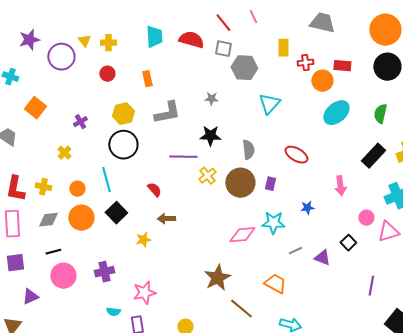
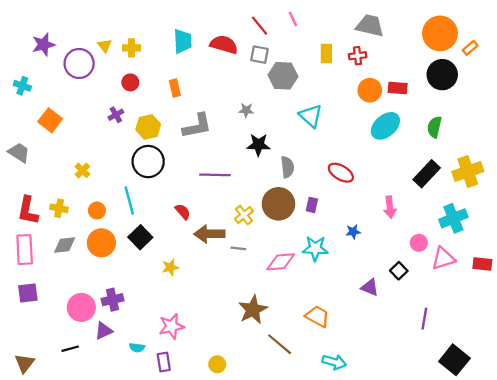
red cross: (305, 63) -> (358, 56), moved
red rectangle: (342, 66) -> (398, 88), moved
cyan triangle: (269, 104) -> (311, 116), turned -30
purple cross: (80, 122) -> (116, 115), moved
black star: (210, 136) -> (258, 145), moved
yellow cross: (207, 176) -> (244, 215), moved
brown arrow: (166, 219) -> (209, 234), moved, size x1.5
gray line: (295, 251) -> (238, 248), moved, turned 32
black line: (53, 252) -> (70, 349), moved
purple cross: (104, 272) -> (113, 300), moved
purple triangle: (30, 297) -> (104, 331), moved

